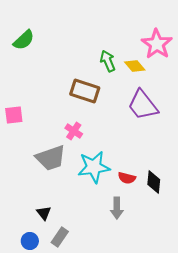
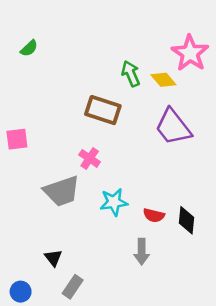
green semicircle: (24, 40) -> (29, 48), size x0.7
cyan star: (94, 167) -> (114, 202), size x0.7
blue circle: (30, 241) -> (21, 292), moved

